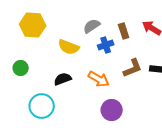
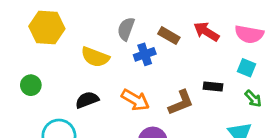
gray semicircle: (92, 26) -> (126, 29), turned -36
brown rectangle: (124, 31) -> (169, 36), turned -42
brown L-shape: (133, 68) -> (181, 103), moved

